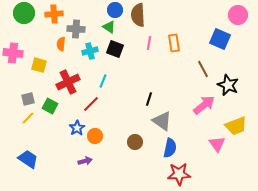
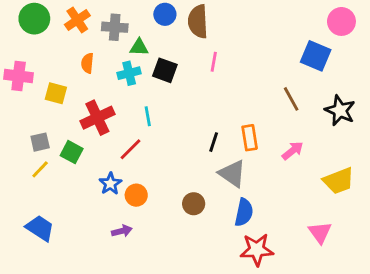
orange cross: (54, 14) -> (77, 20), turned -30
green triangle: (109, 27) -> (139, 47), moved, turned -32
gray cross: (76, 29) -> (115, 27), moved
orange rectangle: (174, 43) -> (250, 138), moved
cyan line: (103, 81) -> (148, 116), turned -32
black star: (228, 85) -> (340, 110), moved
pink arrow: (204, 105) -> (293, 151), size x0.7
pink triangle: (217, 144) -> (320, 232), moved

